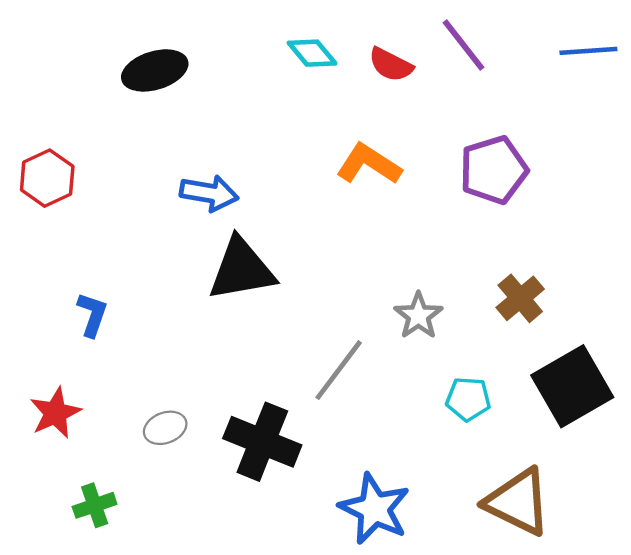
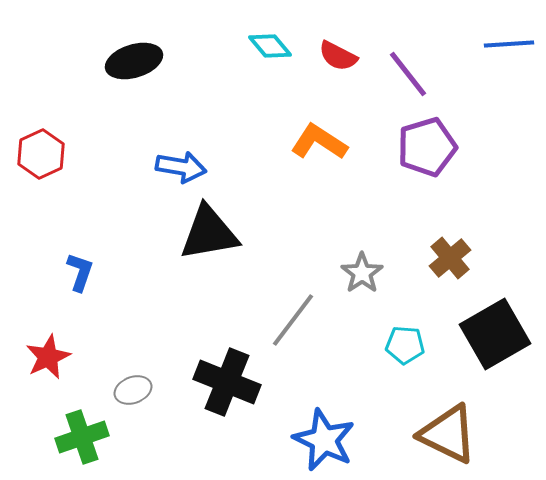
purple line: (464, 45) -> (408, 74), moved
gray ellipse: (165, 428) -> (133, 390), moved
green cross: (95, 505) -> (82, 437), size x1.4

